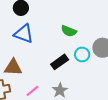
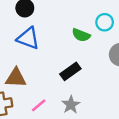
cyan circle: (82, 54) -> (105, 22), moved

